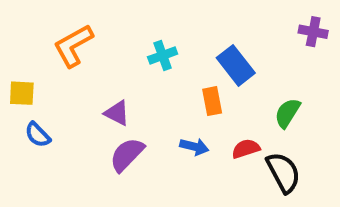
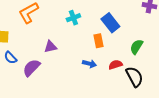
purple triangle: (117, 113) -> (50, 47), turned -40
purple semicircle: (127, 155) -> (31, 68), moved

